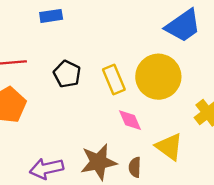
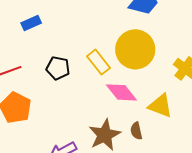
pink diamond: (130, 120) -> (121, 92), size x1.4

